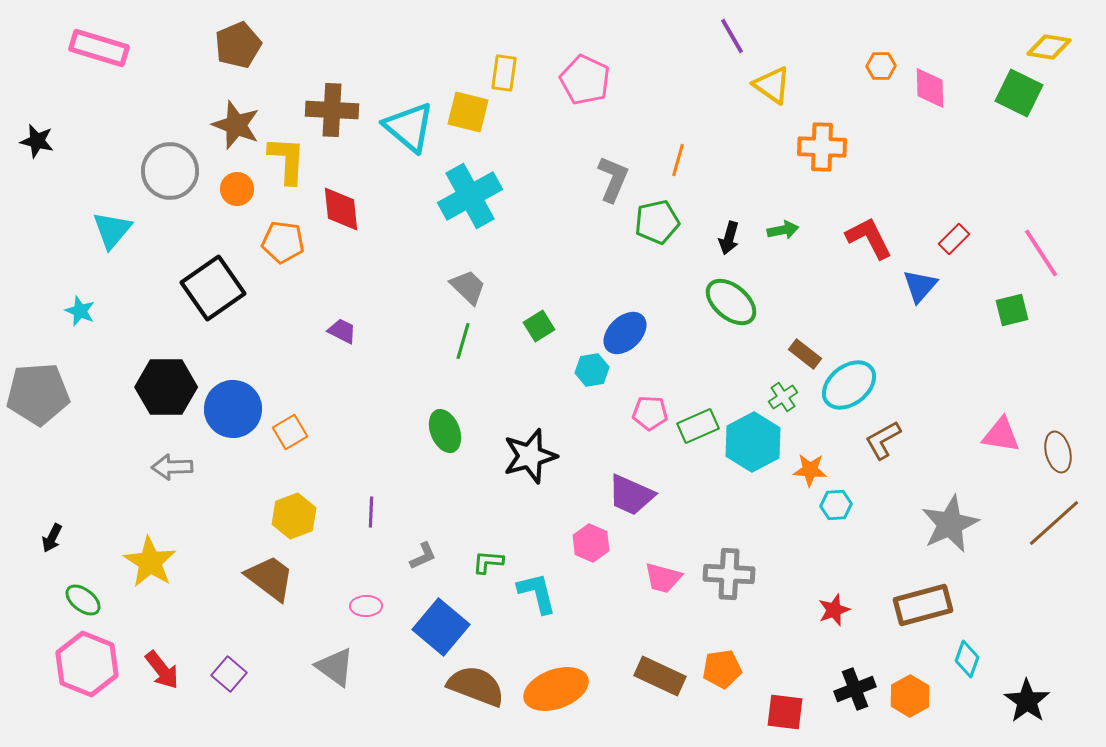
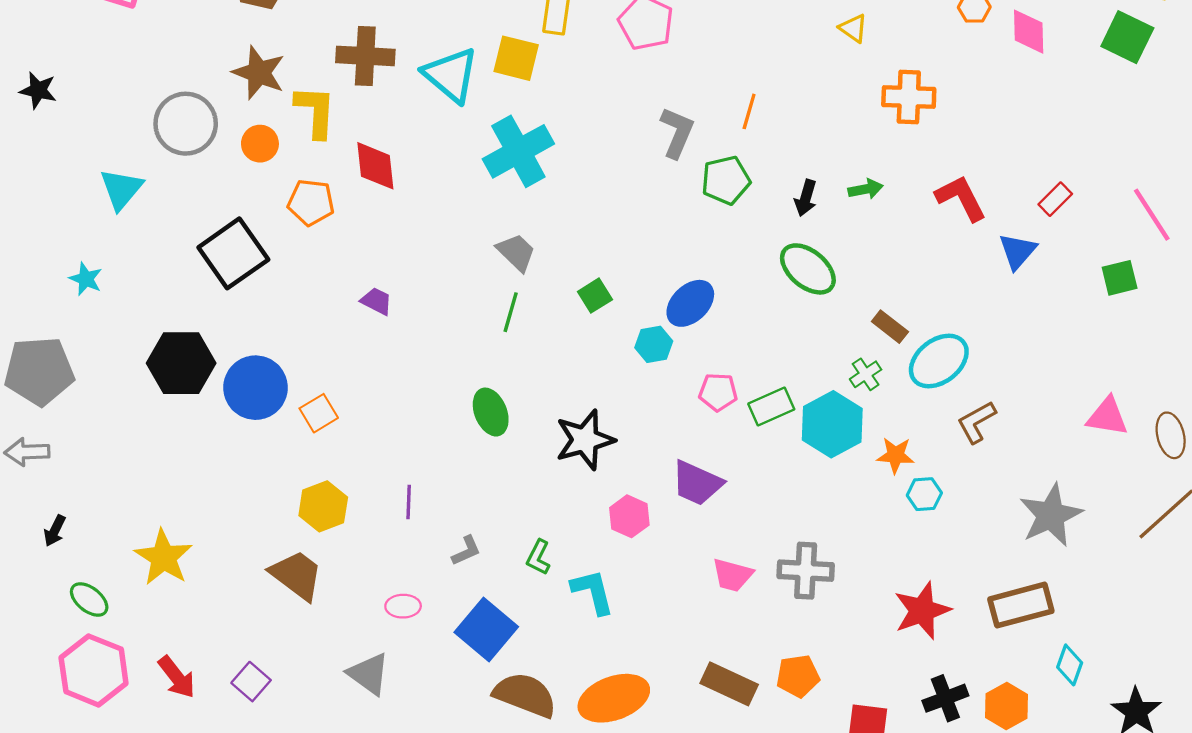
yellow triangle: (772, 85) -> (853, 28), size x0.7
gray arrow: (172, 467) -> (27, 452), moved
pink hexagon: (591, 543) -> (629, 516), moved
green L-shape: (488, 562) -> (538, 557), turned -68
red star: (834, 610) -> (922, 611), size x1.6

